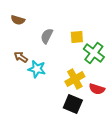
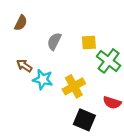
brown semicircle: (18, 20) -> (21, 23), turned -80
yellow cross: (75, 79) -> (74, 86), moved

